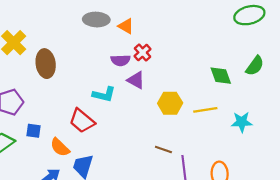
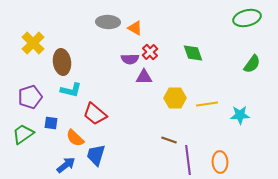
green diamond: (221, 76) -> (193, 53), moved
purple triangle: (136, 80) -> (144, 77), turned -30
cyan L-shape: (104, 94) -> (71, 90), moved

